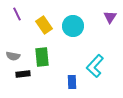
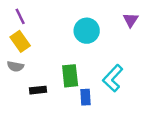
yellow rectangle: (44, 25) -> (20, 41), moved
green rectangle: (42, 57) -> (70, 76), moved
black rectangle: (23, 74) -> (38, 90), moved

